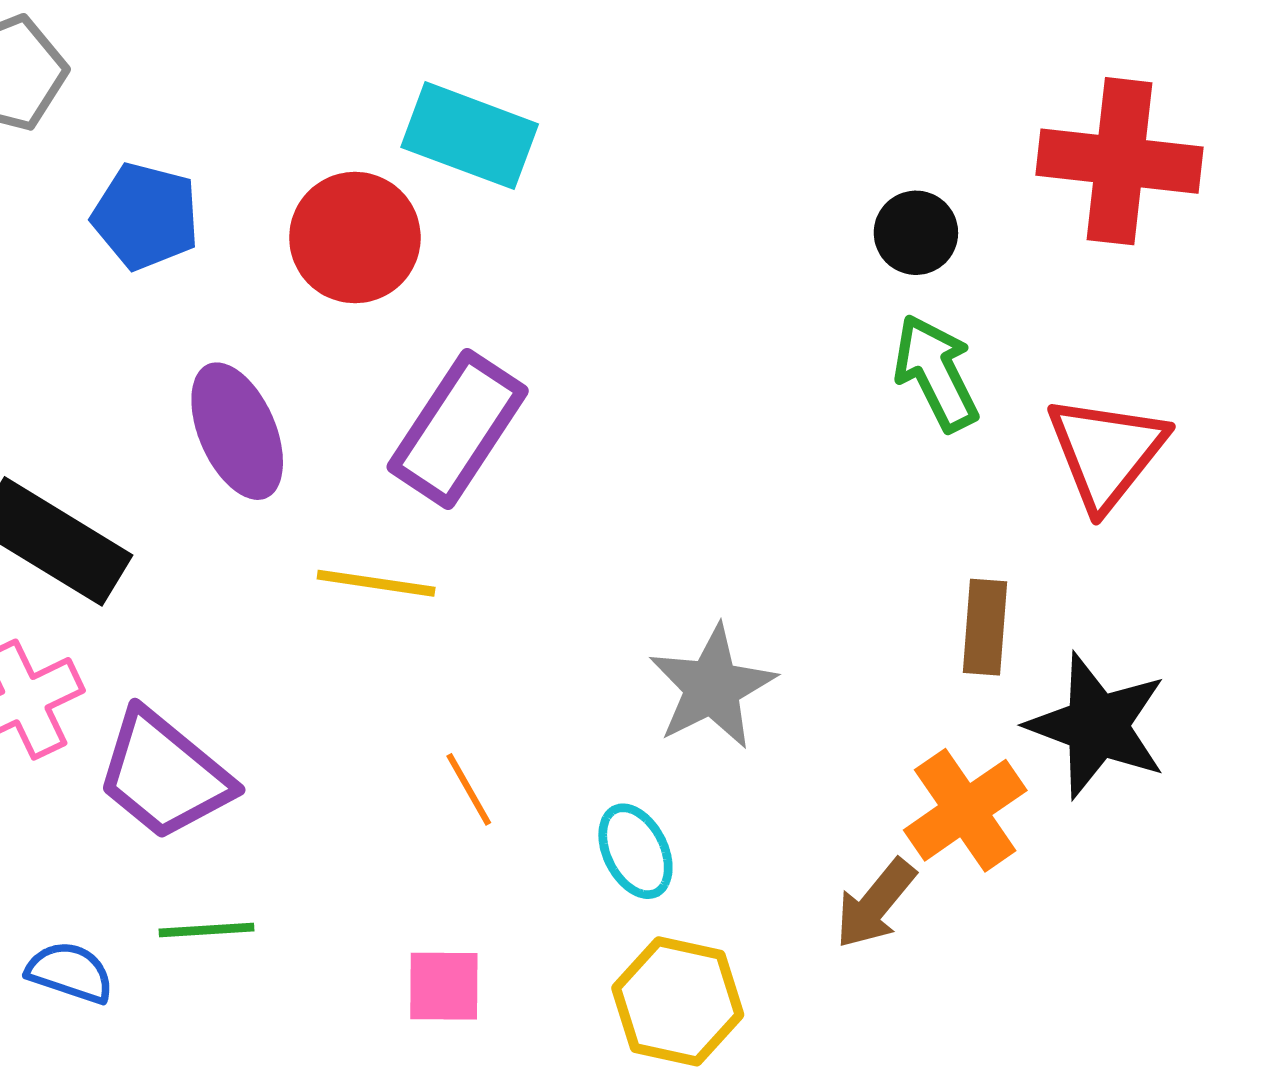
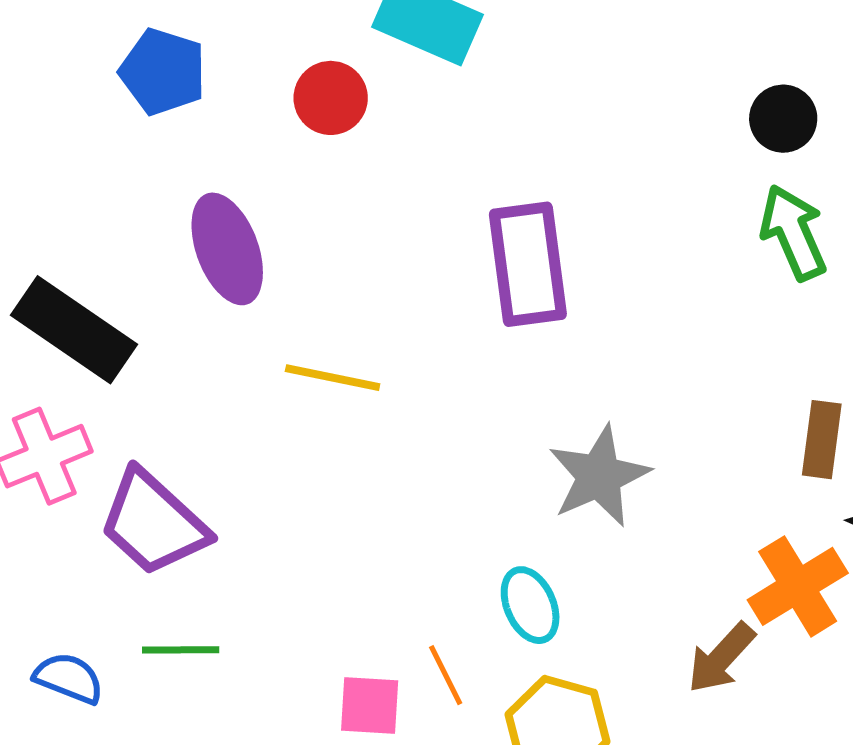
red circle: (355, 238) -> (331, 98), size x0.7
purple rectangle: (458, 429) -> (528, 264), moved, turned -44
orange line: (469, 789) -> (446, 675), moved

